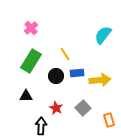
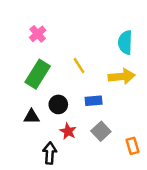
cyan semicircle: (103, 35) -> (125, 42), turned -36
blue rectangle: (77, 73) -> (94, 101), moved
black circle: (56, 76) -> (58, 104), moved
yellow arrow: (100, 80) -> (122, 76), moved

